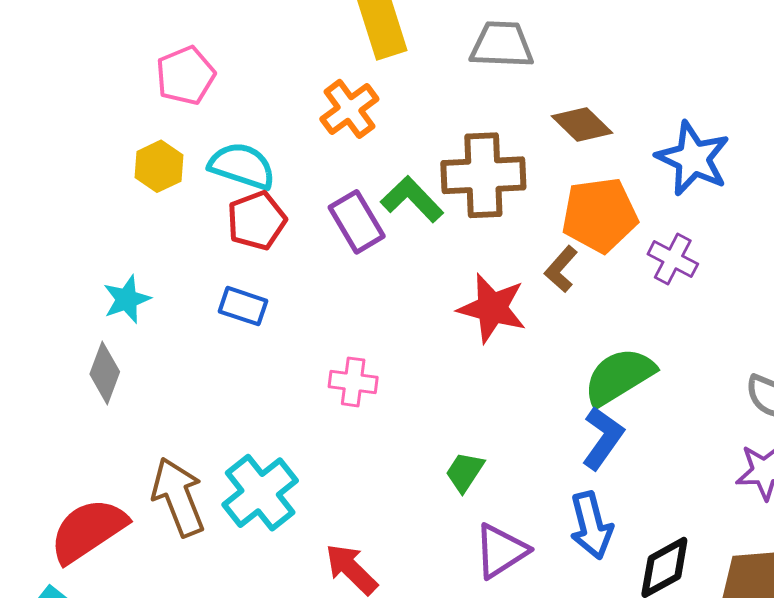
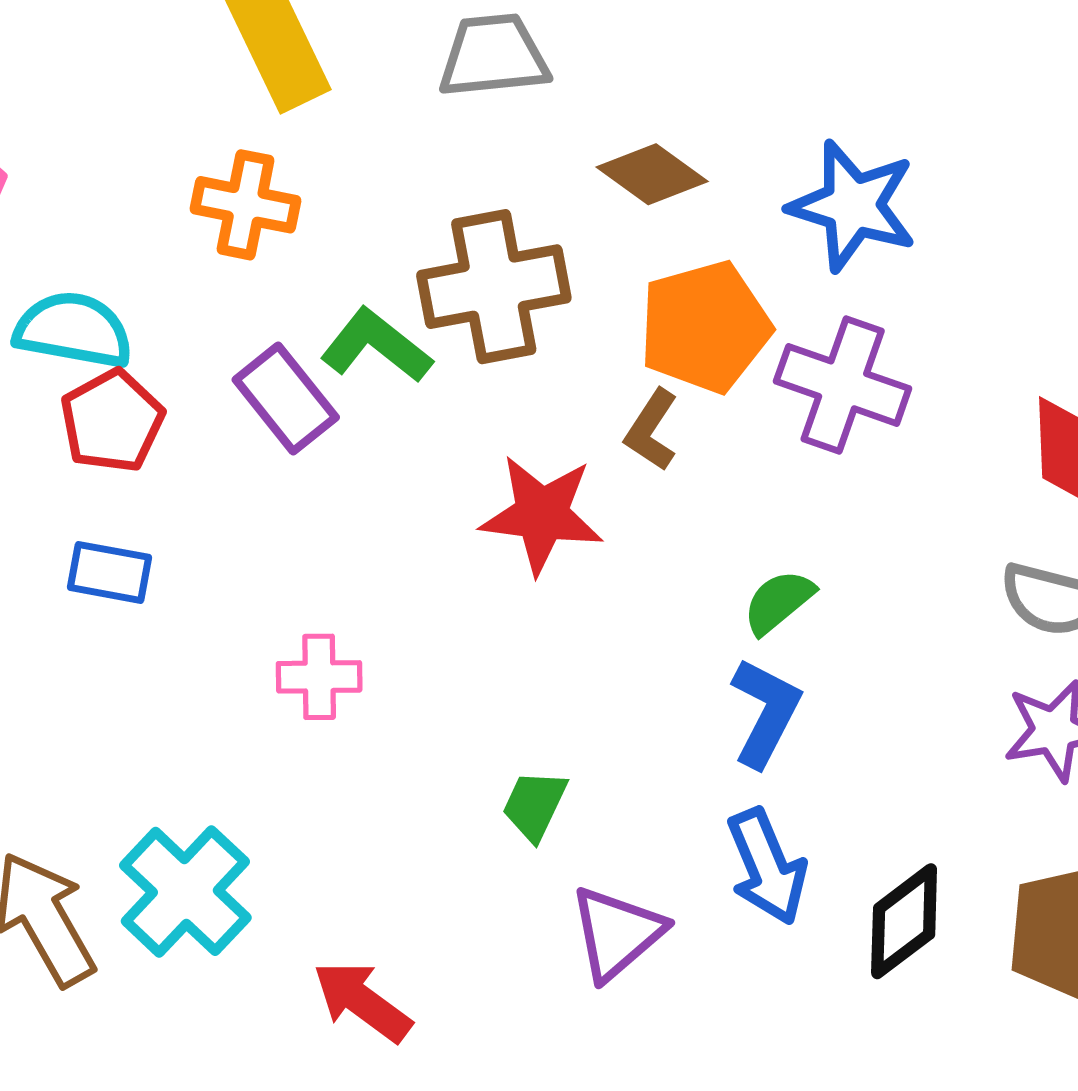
orange cross: (349, 109) -> (246, 205), turned -34
purple cross: (673, 259) -> (843, 385), size x1.5
green semicircle: (619, 377) -> (778, 602), size x0.6

